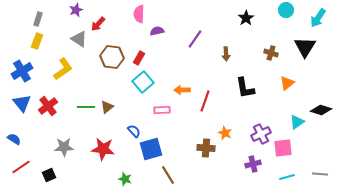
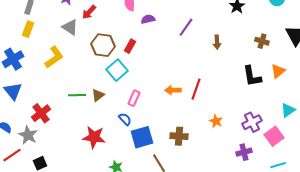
cyan square: (143, 82) -> (117, 70), moved
black L-shape: (245, 88) -> (252, 76), moved
orange arrow: (182, 90) -> (173, 90), moved
red cross: (48, 106) -> (41, 113), moved
pink rectangle: (162, 110) -> (134, 98), moved, turned -63
gray star: (64, 147) -> (28, 135), moved, turned 30
brown cross: (206, 148) -> (179, 136), moved
pink square: (283, 148) -> (274, 136), turned -30

